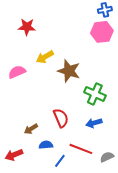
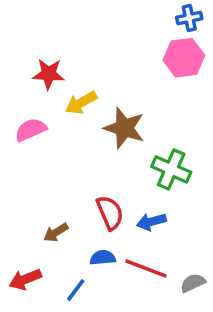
red star: (27, 27) -> (49, 74), moved
blue arrow: (94, 123) -> (151, 222), moved
blue semicircle: (46, 145) -> (103, 258), moved
blue line: (60, 161) -> (76, 290), moved

